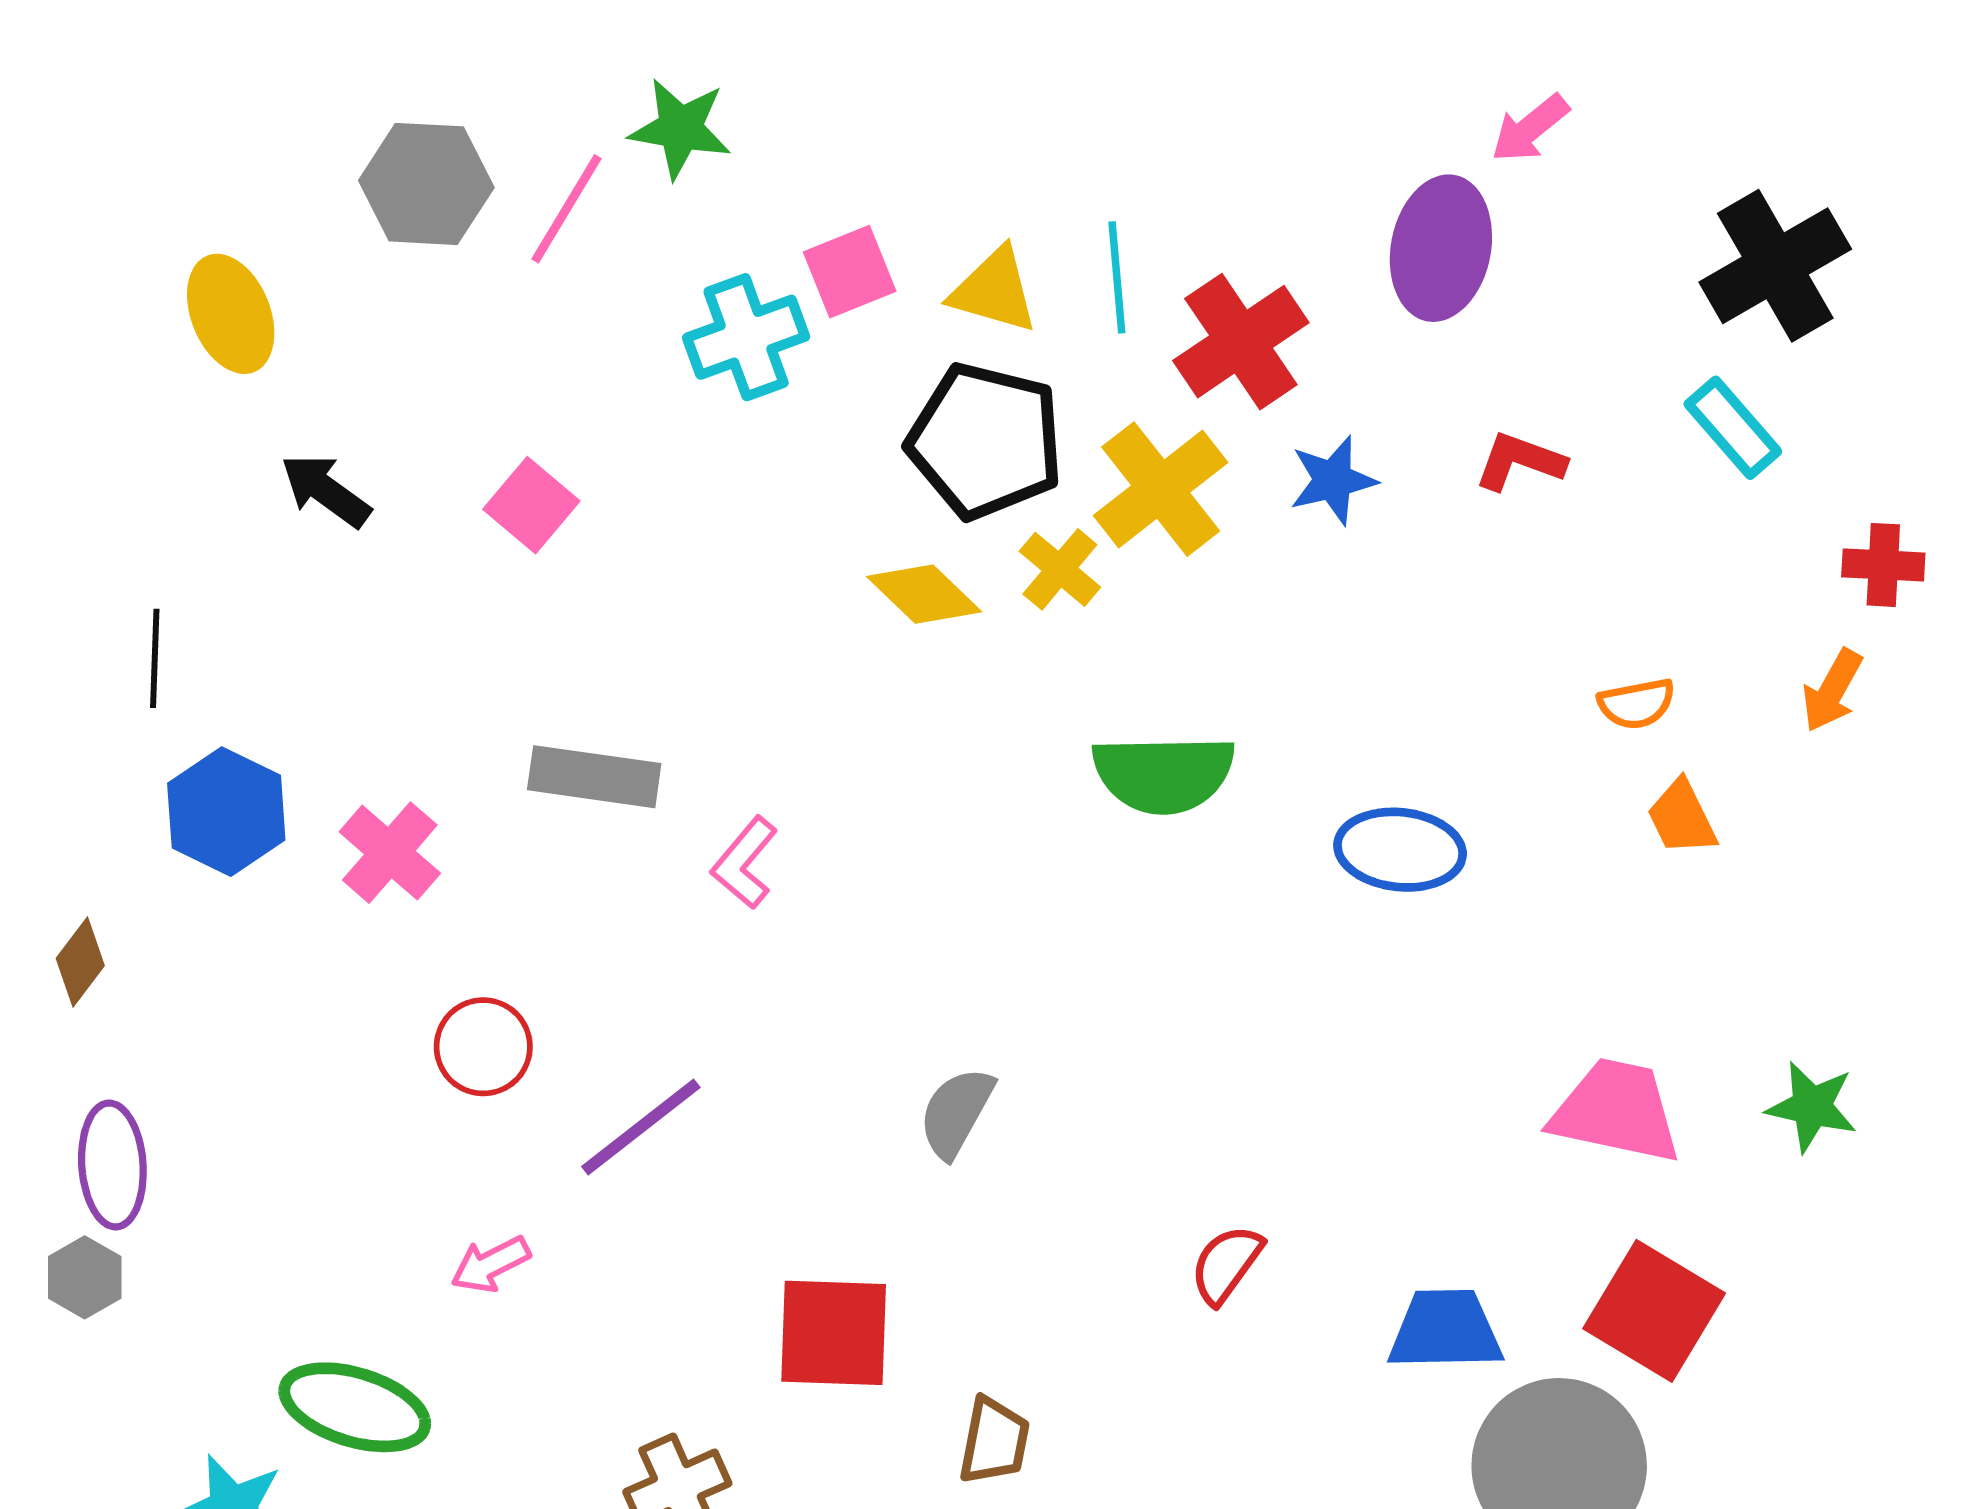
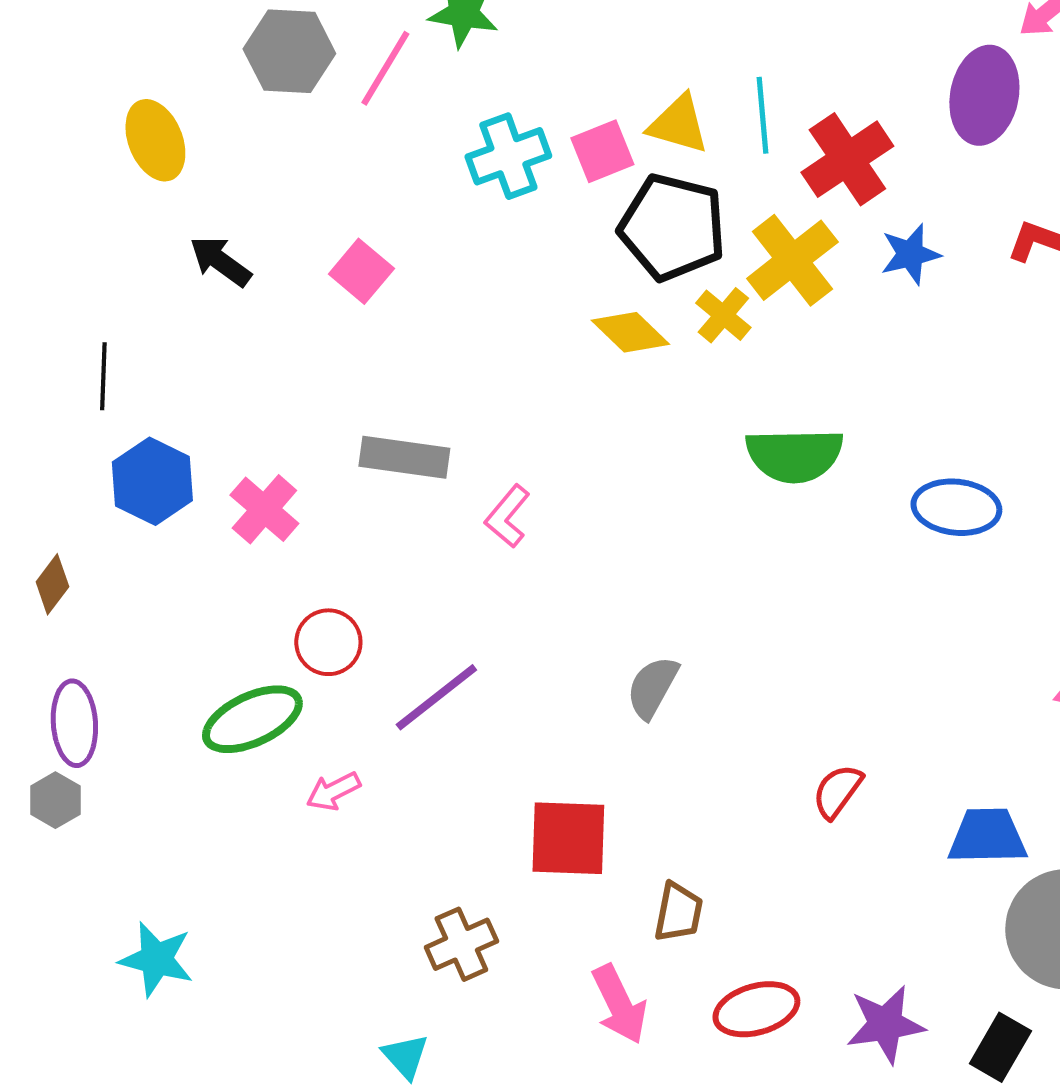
pink square: (850, 272) -> (602, 151), moved
green ellipse: (355, 1407) -> (252, 719), moved, turned -42

